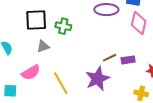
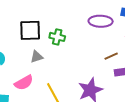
brown line: (110, 58) -> (111, 56), moved

